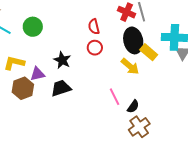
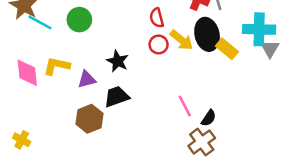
yellow arrow: (130, 66) -> (182, 40), moved
brown hexagon: (23, 88) -> (89, 119), moved
brown cross: (139, 127) -> (202, 142), moved

